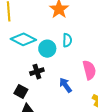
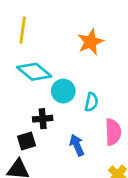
cyan semicircle: (67, 40) -> (91, 102), moved
black square: (21, 91) -> (26, 141), moved, turned 32

